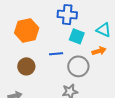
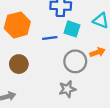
orange arrow: (99, 51) -> (97, 52), moved
blue line: (56, 54) -> (50, 38), moved

